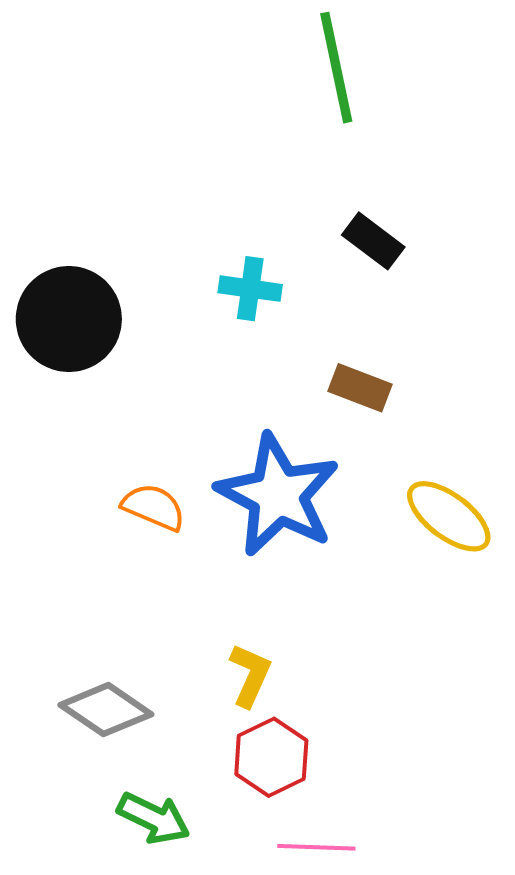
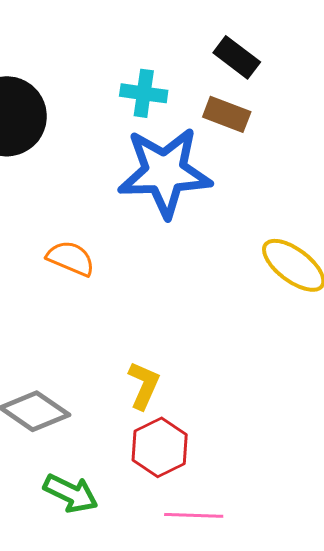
brown rectangle: (360, 388) -> (227, 114), moved
blue star: (278, 495) -> (165, 172), moved, turned -30

